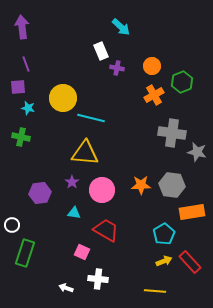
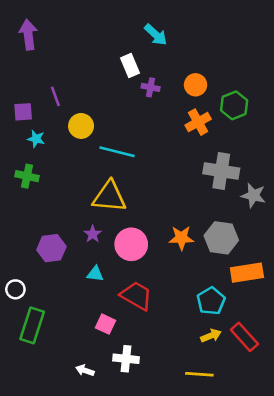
purple line: (26, 64) -> (55, 96), moved
yellow circle: (63, 98) -> (81, 126), size x0.7

